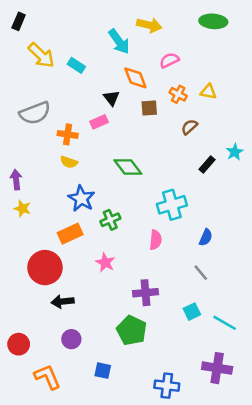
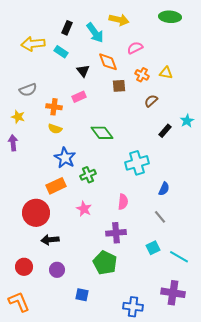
black rectangle: (19, 21) -> (67, 28), moved
yellow arrow: (41, 55) -> (33, 44), turned 130
black triangle: (112, 98) -> (83, 71), moved
gray semicircle: (35, 113) -> (28, 90), size x0.7
yellow star: (22, 209) -> (18, 117), moved
pink semicircle: (156, 240) -> (123, 202), moved
red circle: (19, 344) -> (24, 267), moved
orange L-shape: (47, 377) -> (19, 302), moved

